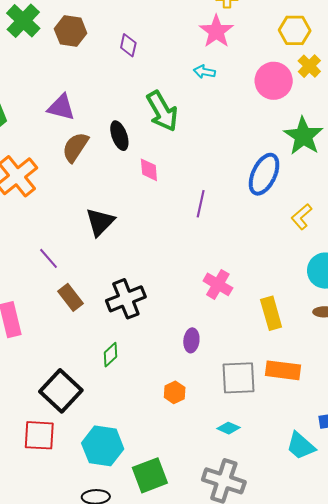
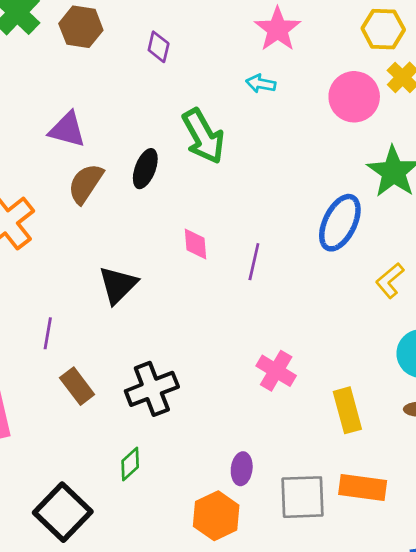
black ellipse: (119, 136) -> (145, 169), turned 40
pink diamond: (149, 170) -> (195, 244), moved
purple line: (48, 258) -> (48, 333), turned 50
purple ellipse: (191, 340) -> (242, 469), moved
orange hexagon: (175, 392) -> (216, 516), size x1.6

